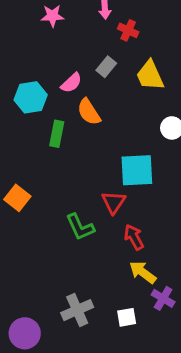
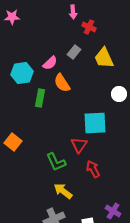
pink star: (52, 16) -> (12, 17), moved
yellow arrow: (143, 272) -> (63, 191), moved

